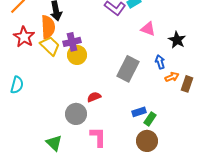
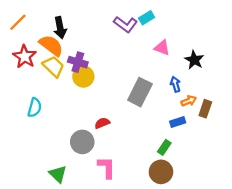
orange semicircle: (48, 27) -> (51, 45), turned -50
purple cross: (72, 42) -> (78, 62), turned 30
cyan semicircle: (17, 85) -> (35, 108), moved
blue rectangle: (139, 112) -> (178, 122), moved

